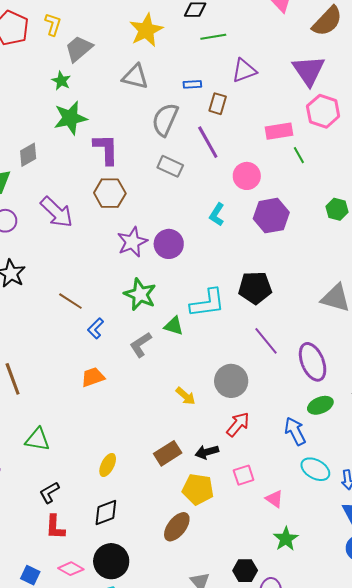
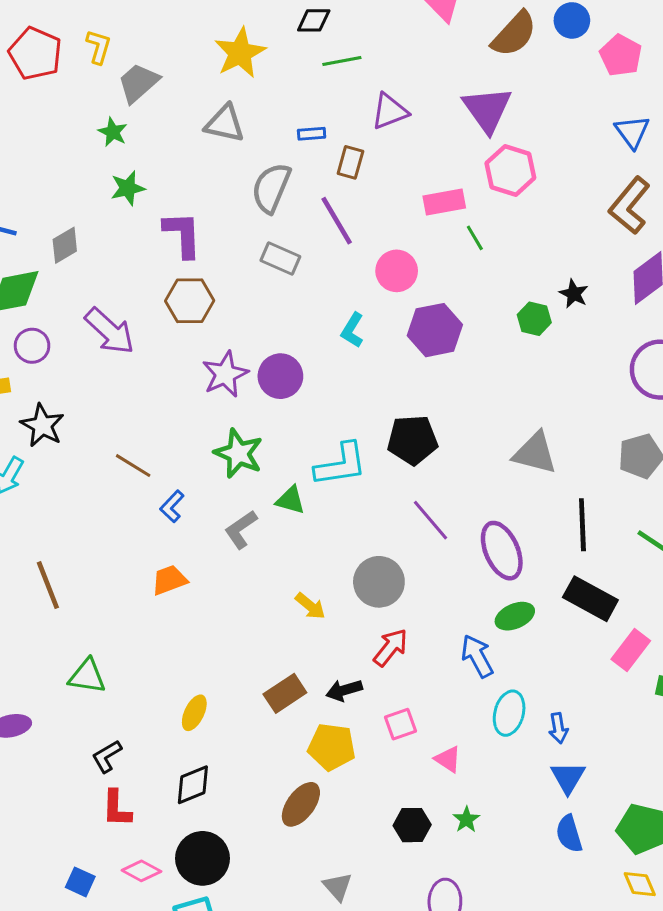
green star: (70, 118) -> (128, 188), size x0.7
cyan ellipse: (315, 469) -> (509, 713), turned 76
green star: (286, 539) -> (466, 820), size x0.7
black hexagon: (245, 571) -> (412, 825), moved

